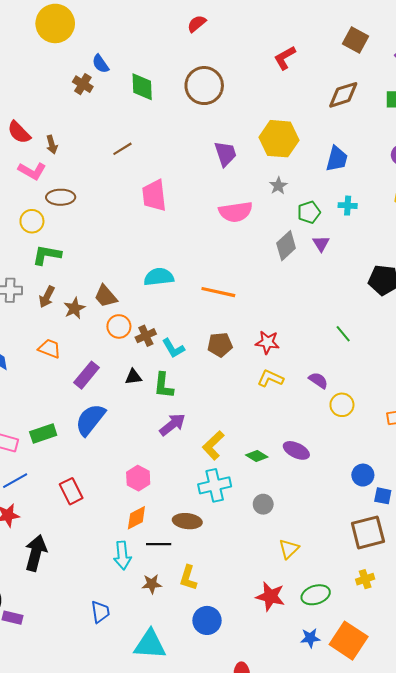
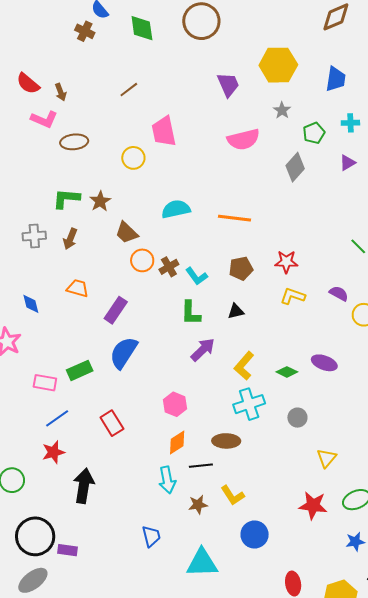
yellow circle: (32, 221) -> (133, 158), moved
purple triangle: (321, 243) -> (347, 163), moved, turned 36
brown star: (74, 308) -> (100, 201), moved
black triangle: (133, 377) -> (236, 311), moved
yellow L-shape: (188, 578) -> (232, 495), turned -45

